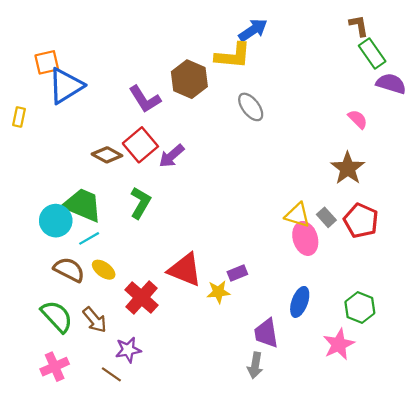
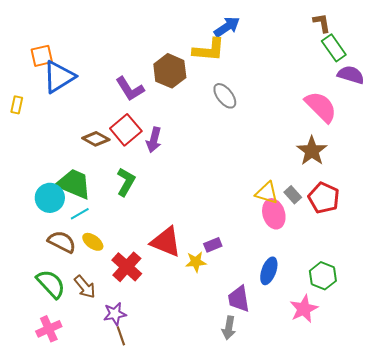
pink semicircle: (358, 119) -> (321, 107), size x1.8
purple arrow: (172, 156) -> (154, 140), turned -35
brown line: (111, 374) -> (121, 336), moved, turned 36

